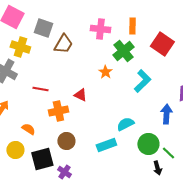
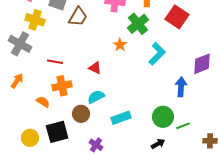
orange cross: (58, 111) -> (62, 86), moved
cyan semicircle: (125, 124) -> (96, 97), moved
yellow circle: (15, 150) -> (30, 138), moved
green line: (168, 153) -> (183, 126), turned -64
black arrow: (157, 168) -> (158, 144), moved, turned -104
purple cross: (64, 172) -> (96, 145), moved

